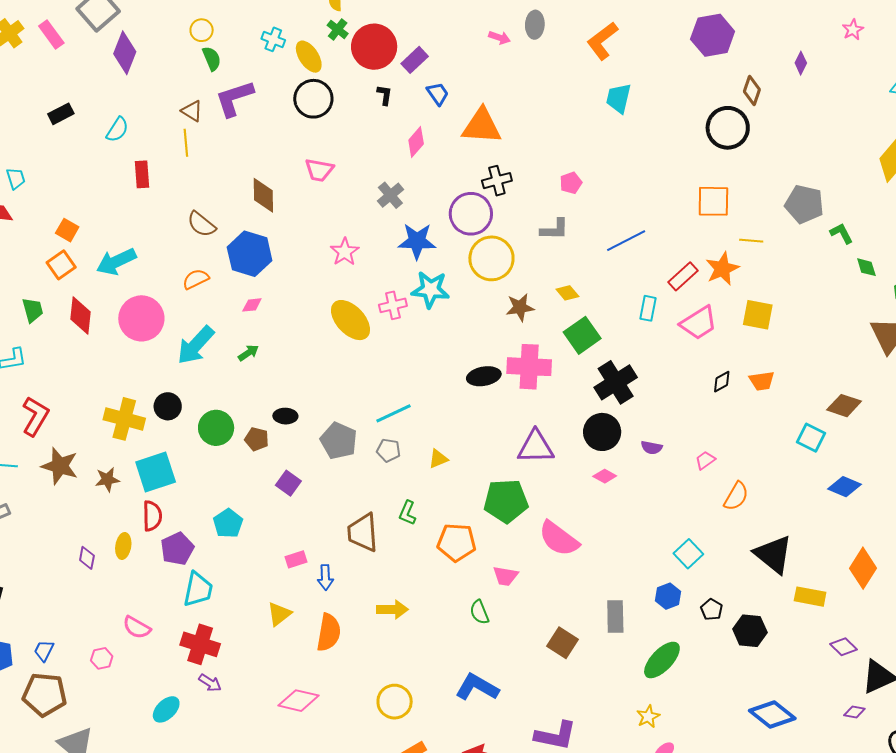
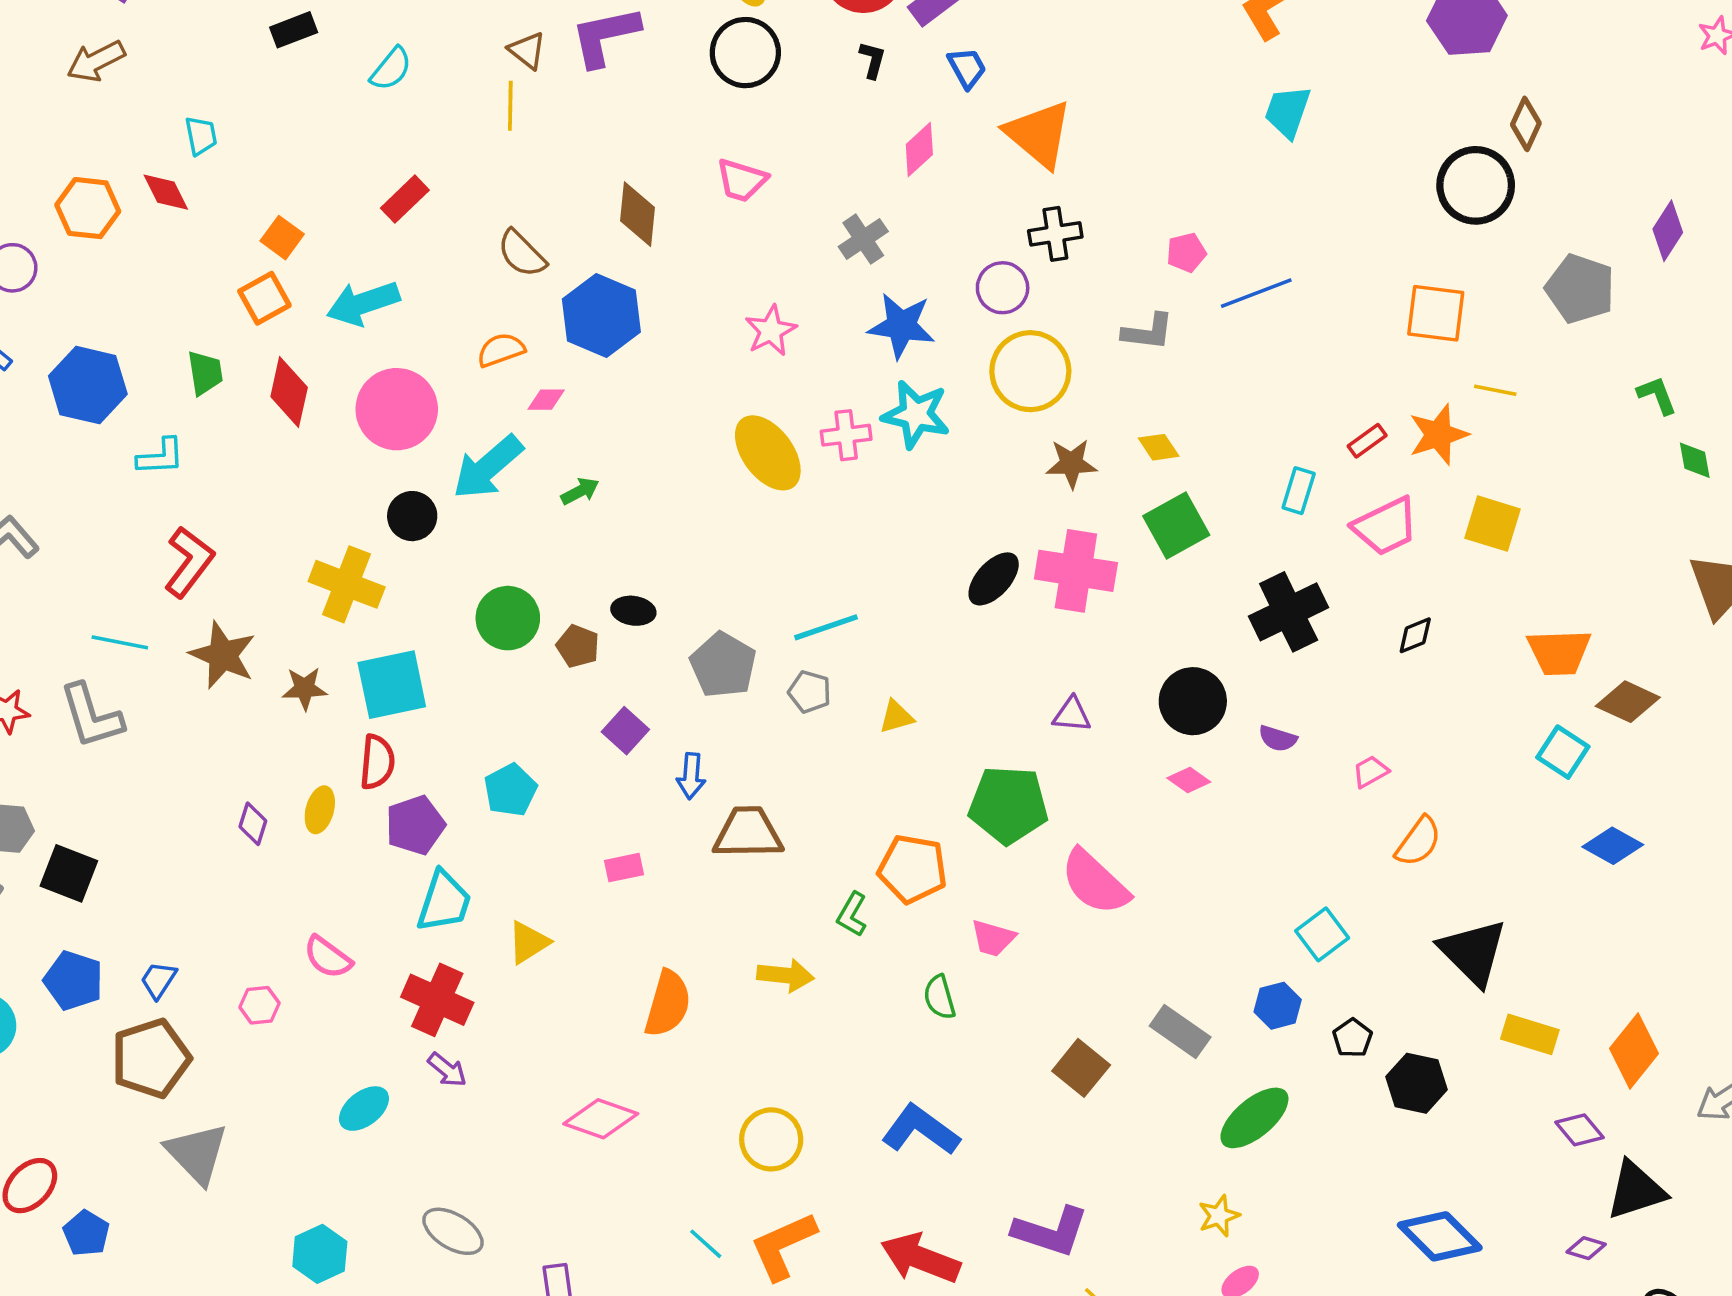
purple diamond: (801, 63) -> (1668, 231), moved, size x1.4
orange triangle: (482, 126) -> (1039, 134), turned 30
red rectangle: (142, 174) -> (405, 199), moved, turned 44
gray pentagon: (804, 204) -> (1580, 289), moved
purple circle: (471, 214) -> (1003, 288), size x0.7
blue line: (626, 241) -> (1256, 293), moved
red rectangle: (683, 276) -> (1367, 441), size x0.7
pink diamond: (252, 305) -> (546, 400), moved
black ellipse: (484, 376) -> (994, 579), turned -44
orange trapezoid: (762, 381) -> (1559, 652), moved, size x1.4
black cross: (616, 382) -> (1289, 612), moved
black circle: (168, 406) -> (412, 516), moved
purple triangle: (536, 447) -> (1072, 715), size x0.6
green L-shape: (407, 513) -> (852, 914), moved
brown trapezoid: (363, 533) -> (748, 833), turned 87
orange diamond: (863, 568) -> (1634, 1051), moved
blue arrow: (325, 577) -> (691, 776), moved
yellow triangle: (279, 614) -> (528, 942), moved
gray rectangle: (615, 616) -> (1180, 1032), turned -60
brown pentagon: (45, 695) -> (151, 1058), turned -30

